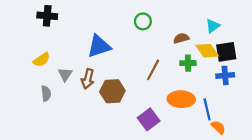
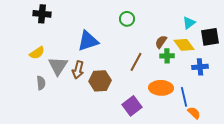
brown semicircle: (181, 38) -> (161, 42), moved, turned -40
black square: (226, 52) -> (210, 37), moved
gray triangle: (65, 74) -> (58, 66), size x1.5

